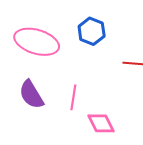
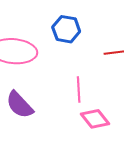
pink line: (73, 97) -> (79, 89), moved

